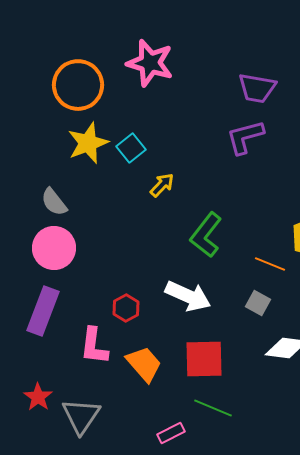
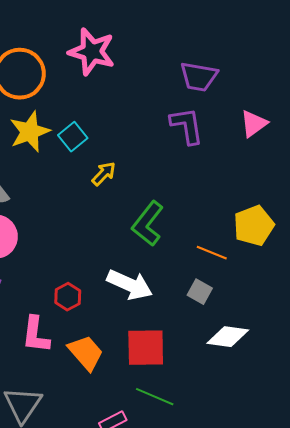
purple L-shape: (245, 137) -> (187, 126), turned 96

